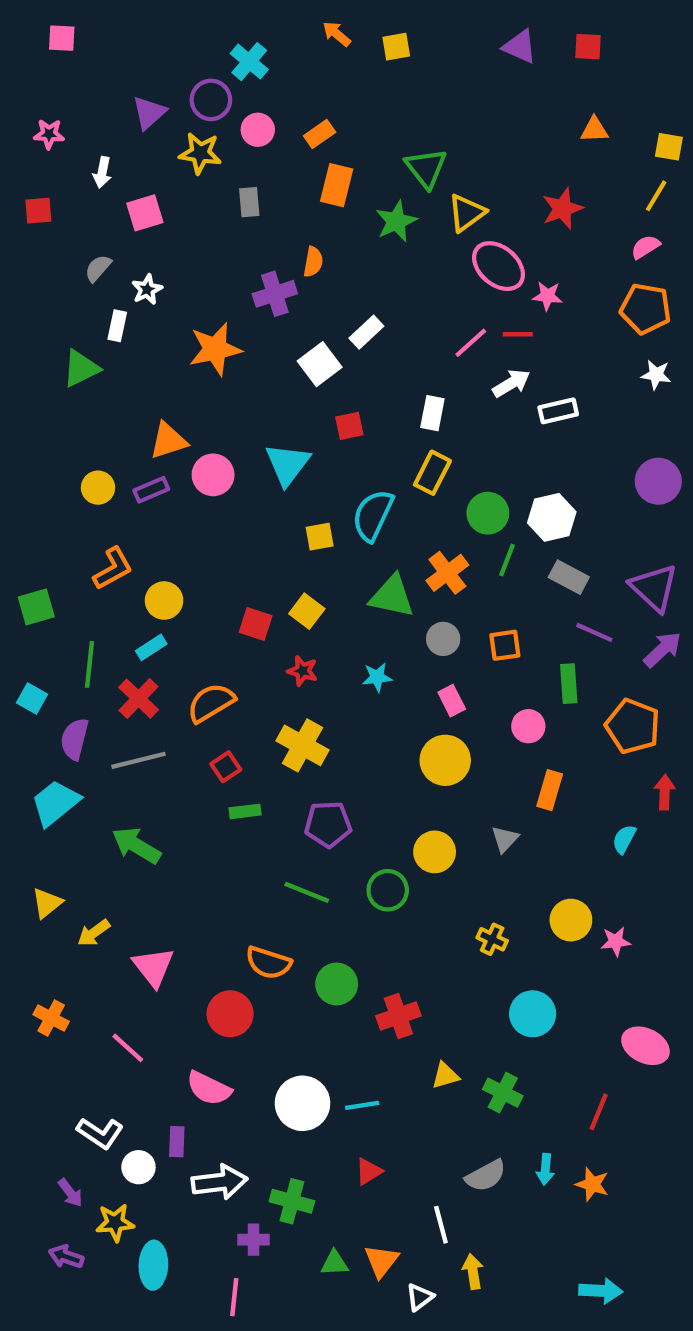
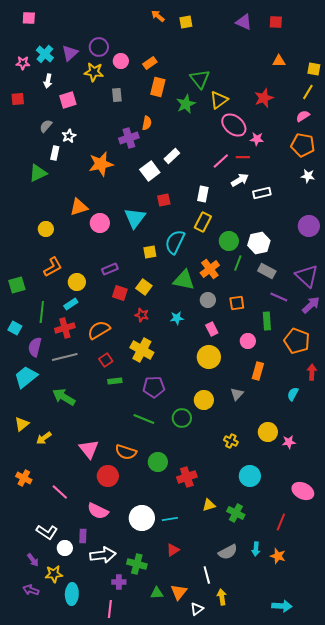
cyan cross: (249, 62) -> (45, 54), moved
purple rectangle: (151, 490) -> (110, 269), moved
red cross: (138, 699) -> (65, 328), turned 30
pink triangle: (153, 967) -> (89, 449), moved

